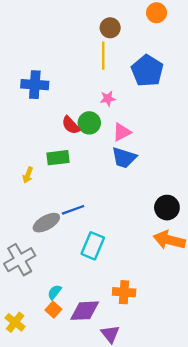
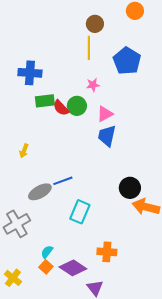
green rectangle: (58, 158) -> (45, 101), moved
blue trapezoid: (124, 158) -> (107, 136), turned 85
black circle: (167, 208) -> (130, 188), moved
purple diamond: (85, 311) -> (73, 268), turned 36

